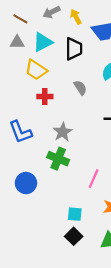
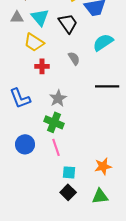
cyan triangle: (43, 42) -> (40, 17), turned -42
black trapezoid: (74, 49) -> (68, 23), turned -35
pink line: (94, 179) -> (56, 147), moved, turned -42

